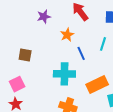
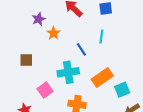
orange star: (67, 35) -> (53, 33), moved
pink square: (17, 84) -> (45, 90), moved

